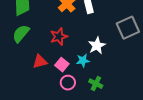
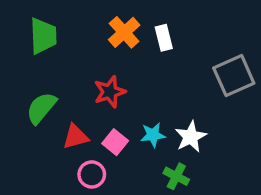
green semicircle: (21, 34) -> (41, 108), moved
white star: (97, 46) -> (191, 137), moved
pink circle: (68, 83) -> (92, 174), moved

